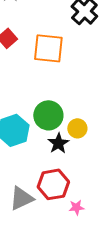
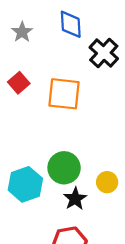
yellow circle: (77, 128) -> (107, 182), moved

